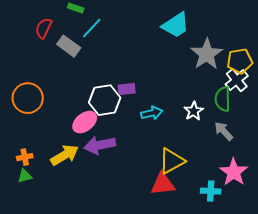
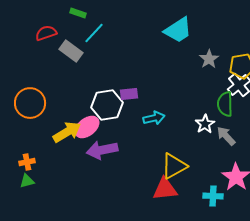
red semicircle: (44, 28) -> (46, 33), turned 45
gray star: (207, 54) -> (209, 59), size x0.6
white star: (194, 111) -> (205, 124), moved
yellow arrow: (65, 155) -> (67, 132), moved

